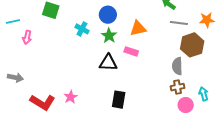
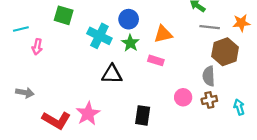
cyan cross: (82, 29) -> (99, 36), size x1.5
black triangle: (108, 63) -> (112, 74), moved
pink star: (71, 97) -> (88, 114), size x1.5
pink circle: (186, 105) -> (183, 97), moved

